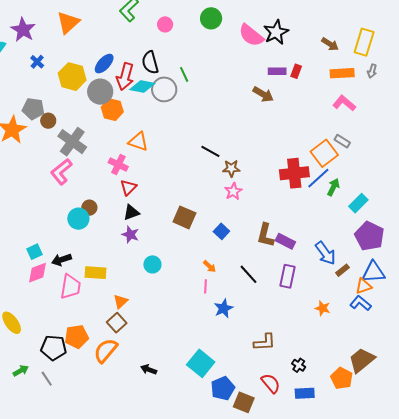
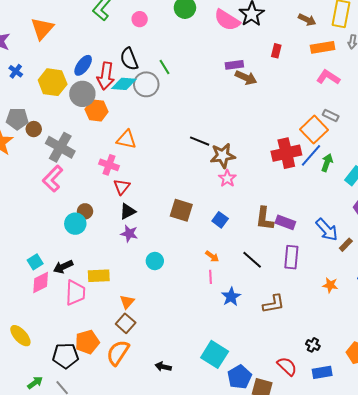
purple rectangle: (277, 71) -> (234, 65), moved
brown star: (231, 168) -> (223, 156), size x1.4
brown L-shape: (265, 342) -> (274, 304), moved

